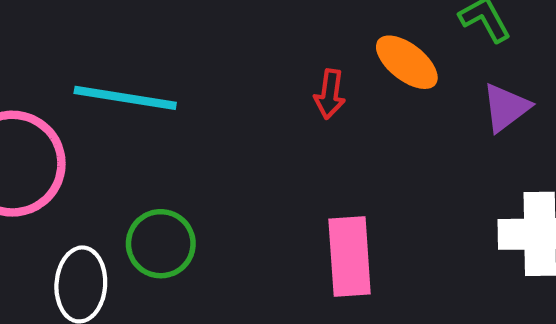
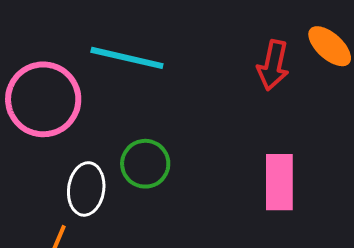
red arrow: (330, 94) -> (273, 65), size x1.4

